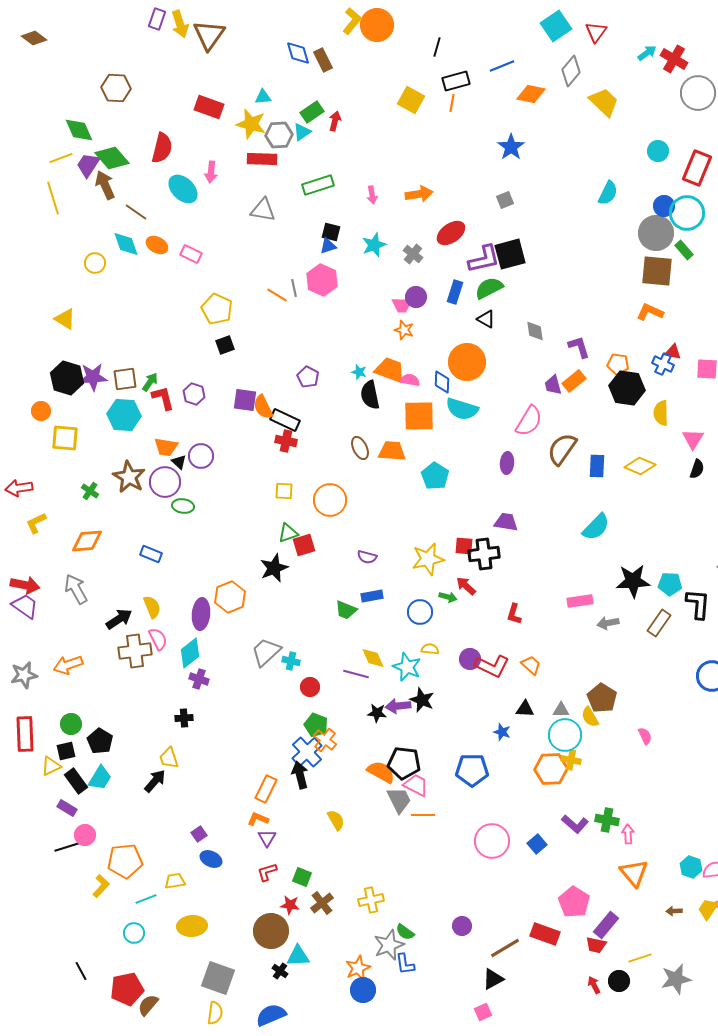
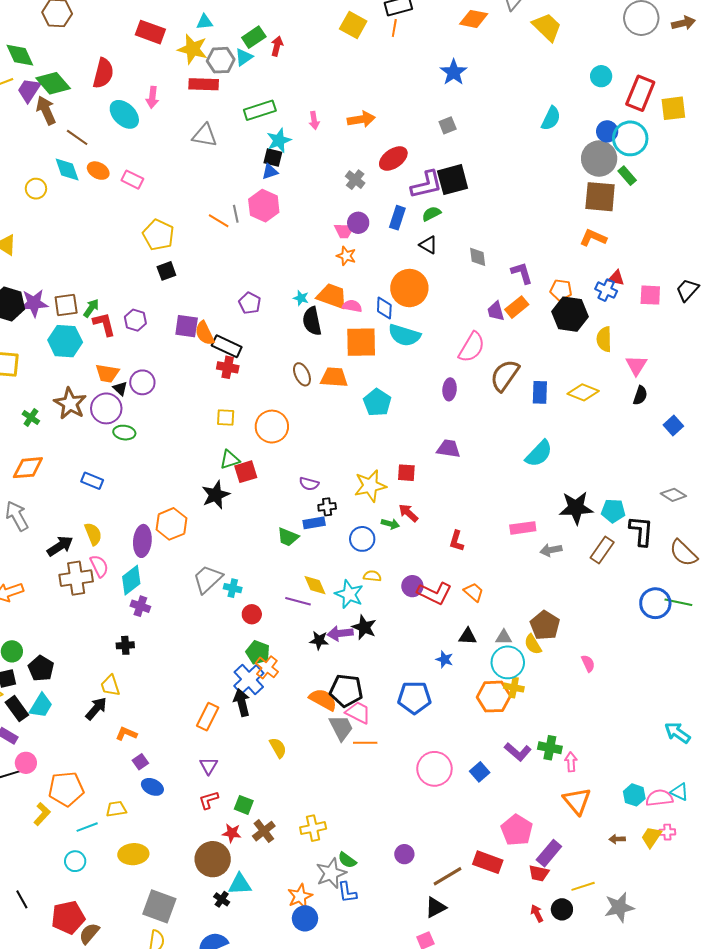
cyan star: (374, 245) -> (279, 140), moved
green semicircle: (489, 288) -> (431, 214), size x0.7
black cross: (484, 554) -> (327, 507), moved, size x0.6
orange L-shape: (258, 819) -> (126, 734), moved

